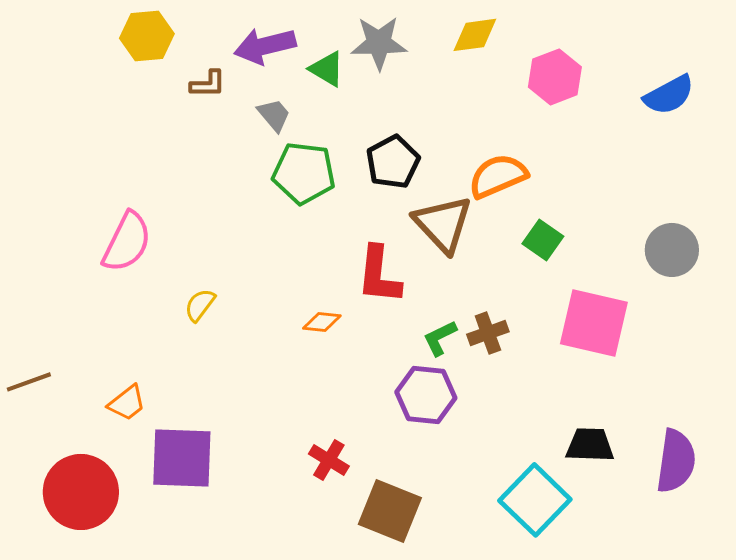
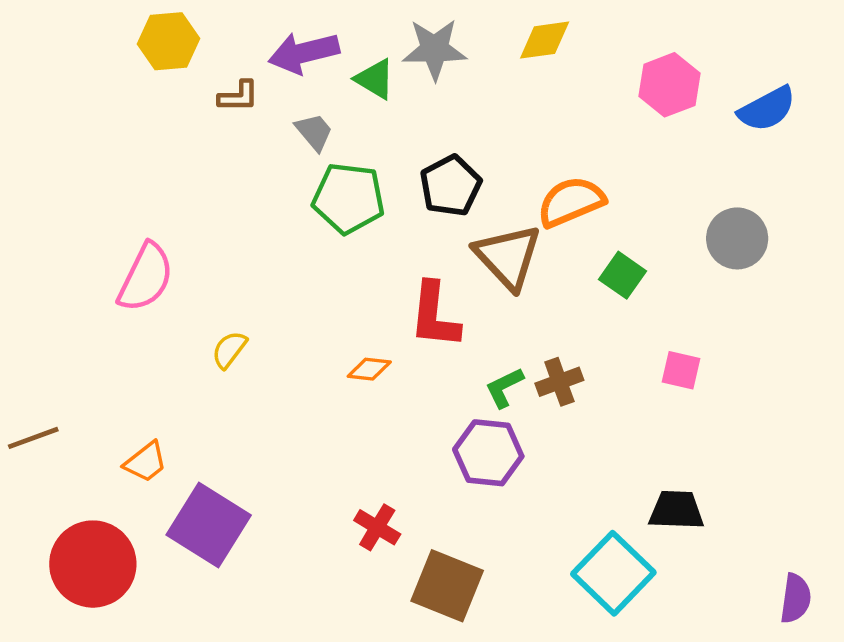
pink hexagon: (555, 77) -> (669, 85), moved
gray circle: (672, 250) -> (737, 238), moved
pink square: (594, 323) -> (681, 370), size x0.5
purple square: (182, 458) -> (209, 525), turned 30
purple semicircle: (676, 461) -> (796, 598), moved, size x0.7

